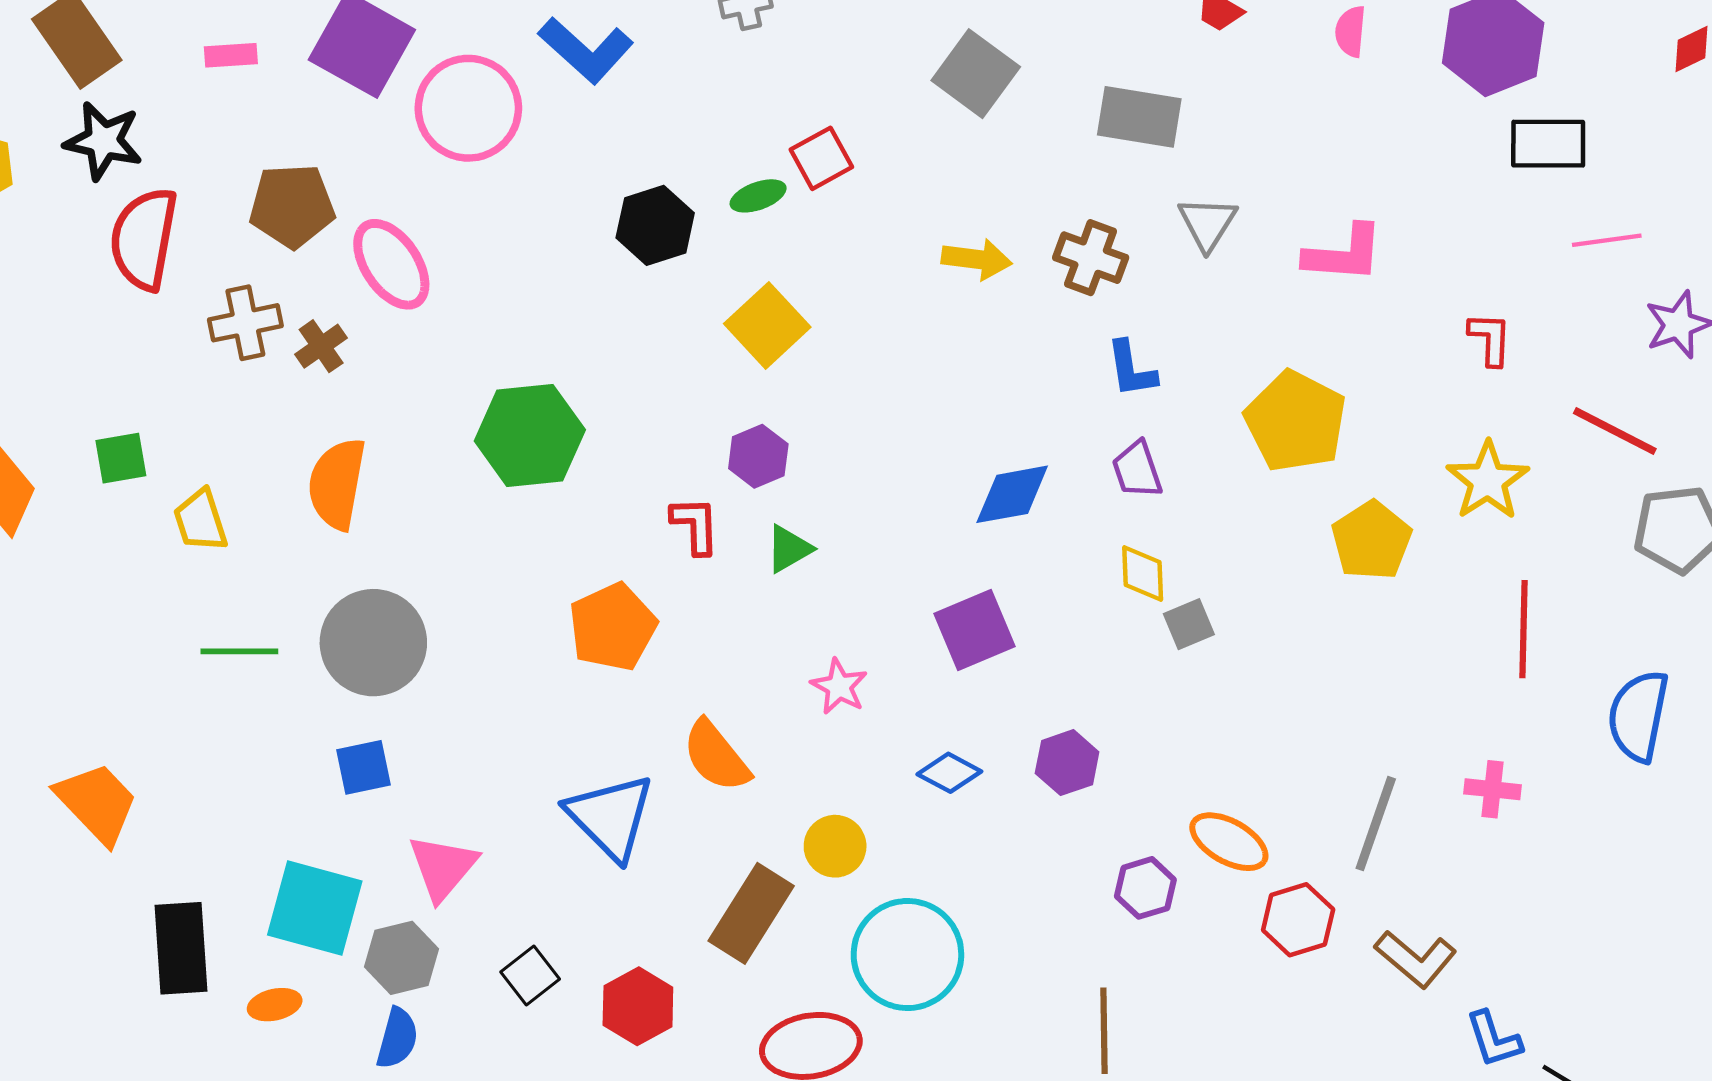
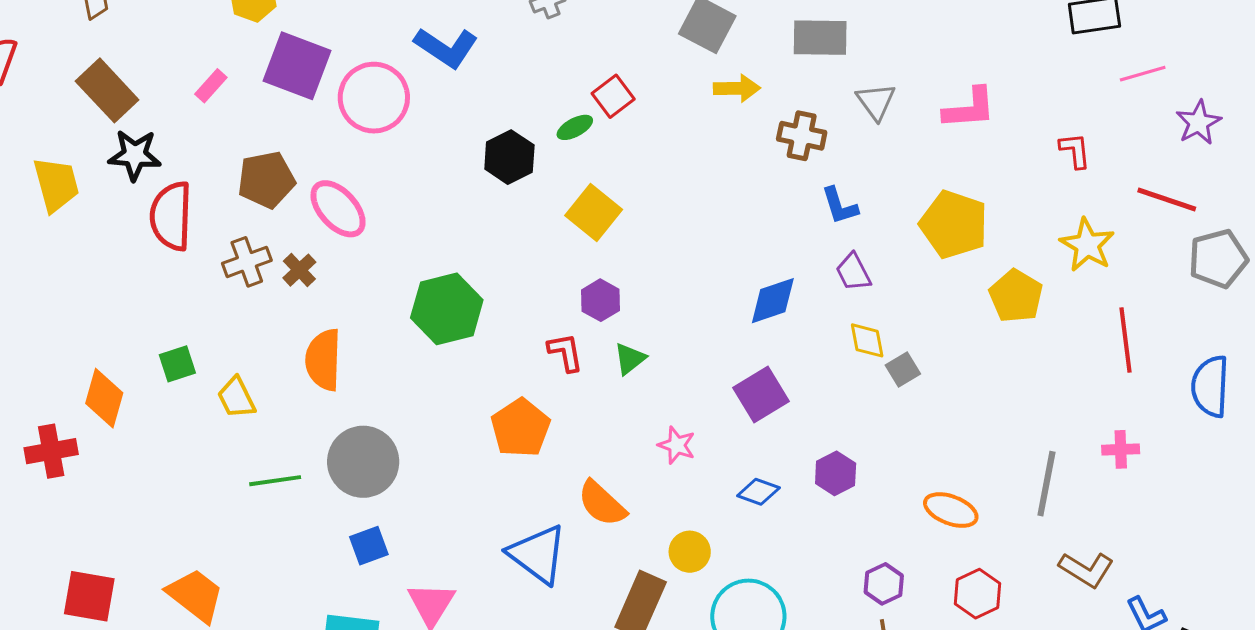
pink rectangle: (231, 55) -> (211, 86), turned -36
yellow arrow: (977, 259) -> (737, 88), moved
purple hexagon: (1145, 888) -> (884, 584), moved
red hexagon: (1298, 920) -> (977, 594), moved

